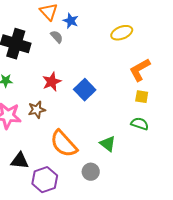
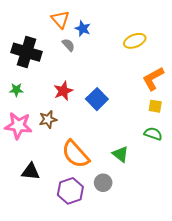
purple hexagon: (45, 180) -> (70, 191), moved

